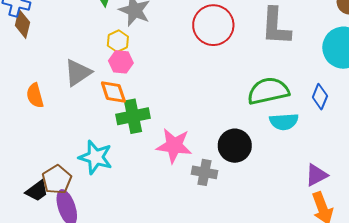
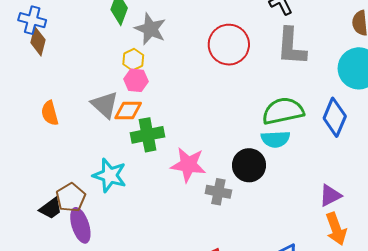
gray triangle: (78, 73) -> (105, 105), moved, turned -44
orange diamond: (113, 92) -> (128, 110), turned -72
blue diamond: (320, 97) -> (335, 117), size x1.5
cyan semicircle: (284, 122) -> (275, 139), moved

